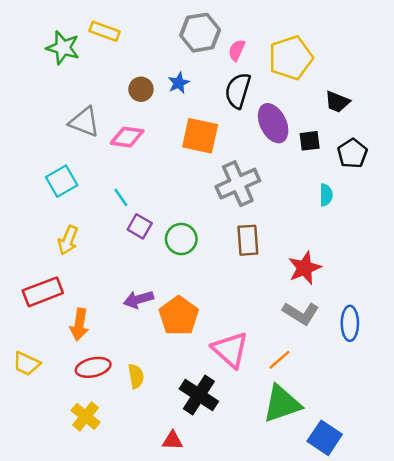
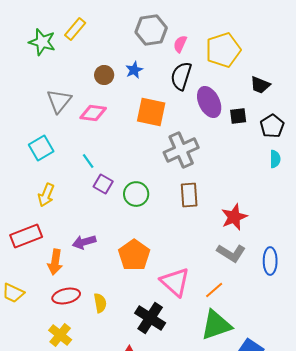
yellow rectangle: (104, 31) -> (75, 29), turned -70
gray triangle: (84, 122) -> (59, 101), turned 48
cyan semicircle: (326, 195) -> (275, 159), moved
purple arrow: (138, 299) -> (84, 242), moved

